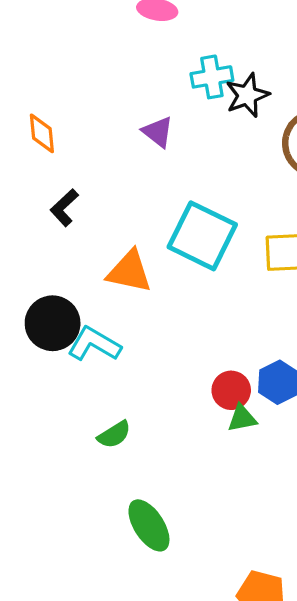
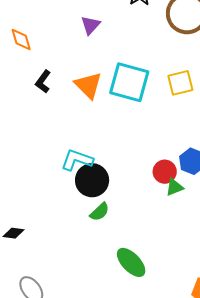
purple triangle: (158, 132) -> (90, 25), turned 45
orange triangle: (129, 272) -> (88, 85), moved, turned 44
black circle: (53, 323) -> (92, 180), moved

